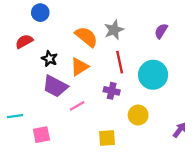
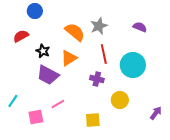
purple semicircle: (161, 31) -> (140, 27), turned 80
pink line: (77, 106) -> (58, 104), moved
cyan line: (15, 116) -> (13, 101), turned -48

